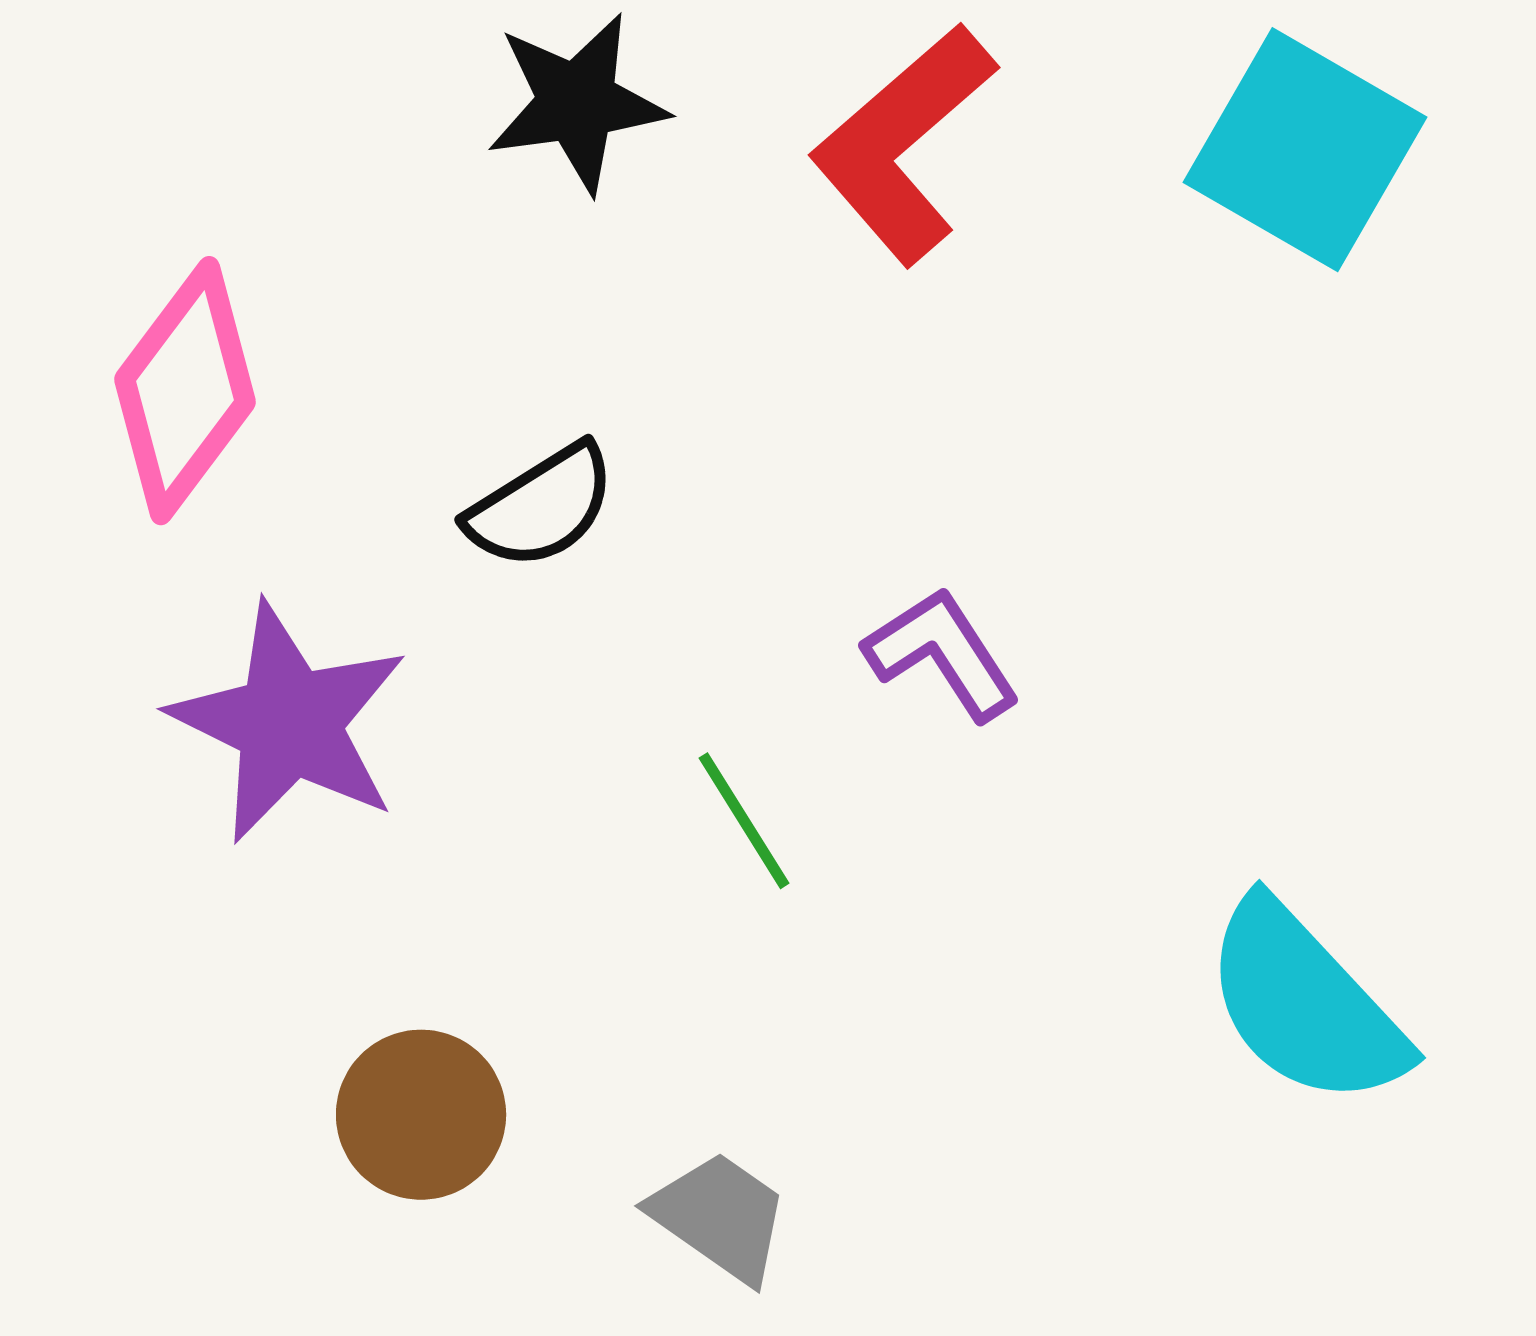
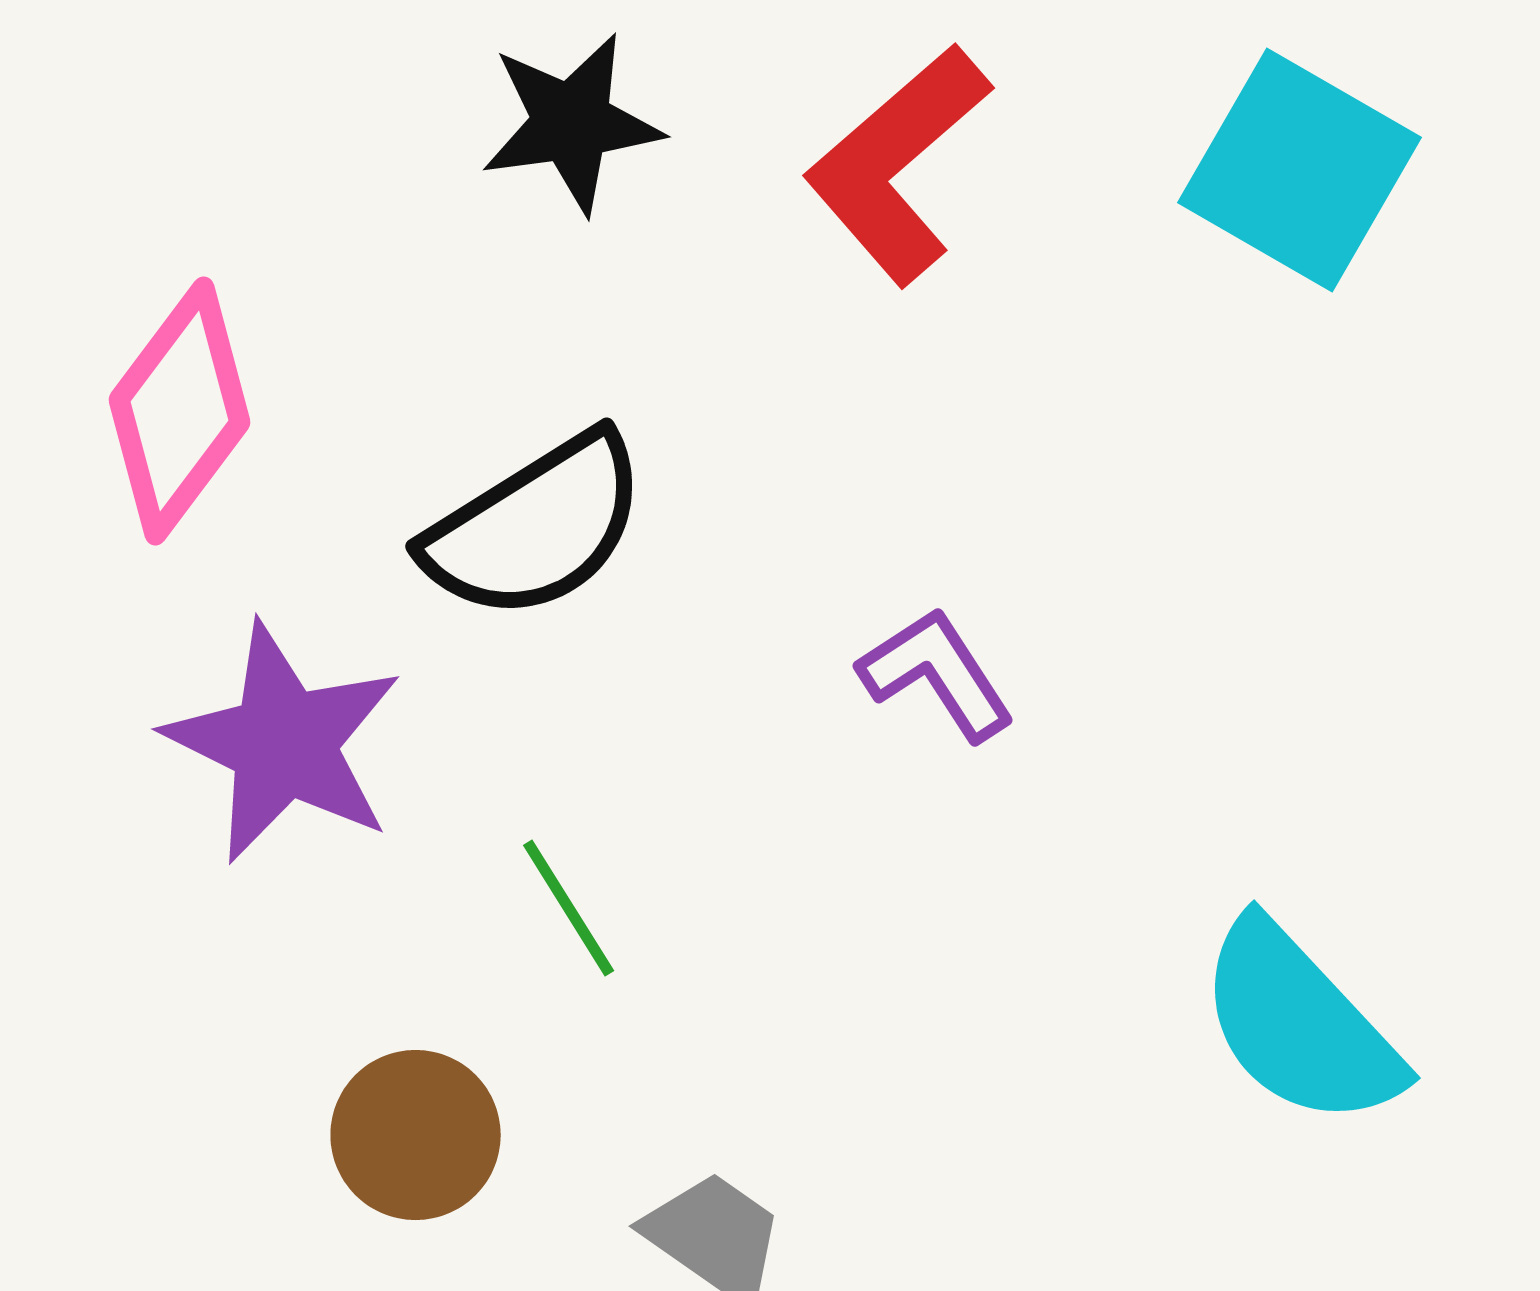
black semicircle: (541, 507) -> (536, 527), size x1.5
green line: (744, 821) -> (569, 908), moved

